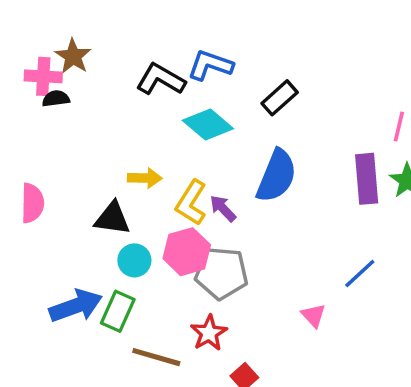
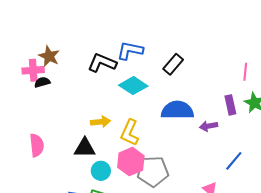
blue semicircle: (277, 176) -> (177, 110), turned -104
purple rectangle: (367, 179) -> (230, 105), size x0.7
purple arrow: (223, 208) -> (209, 126), moved, turned -48

